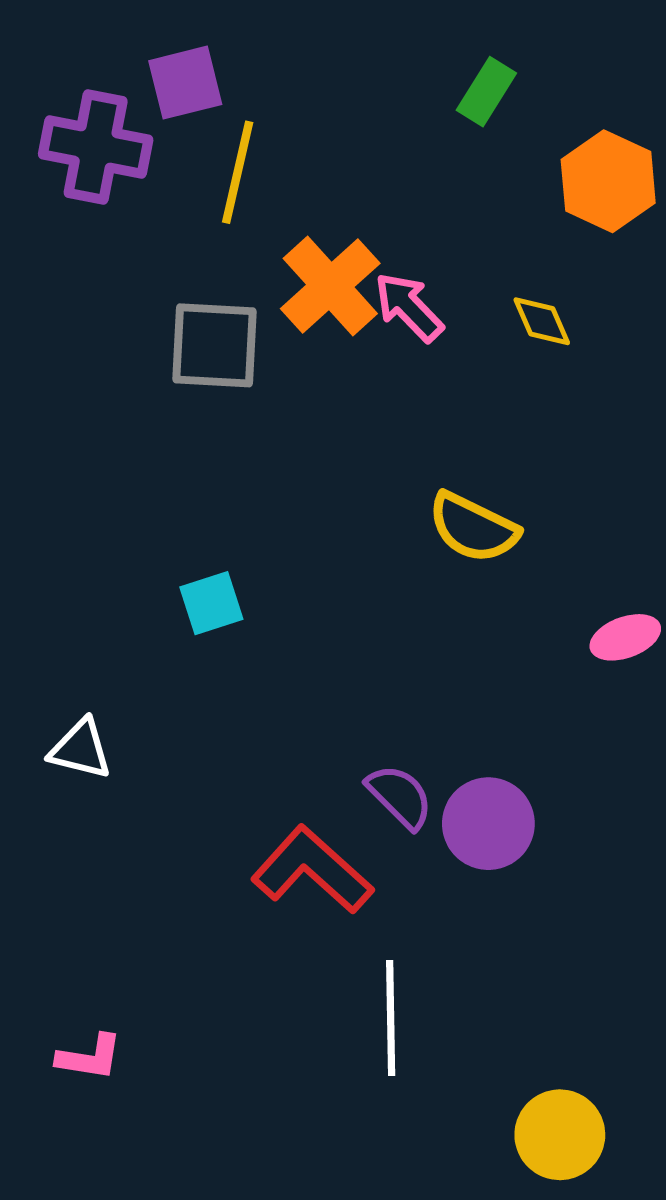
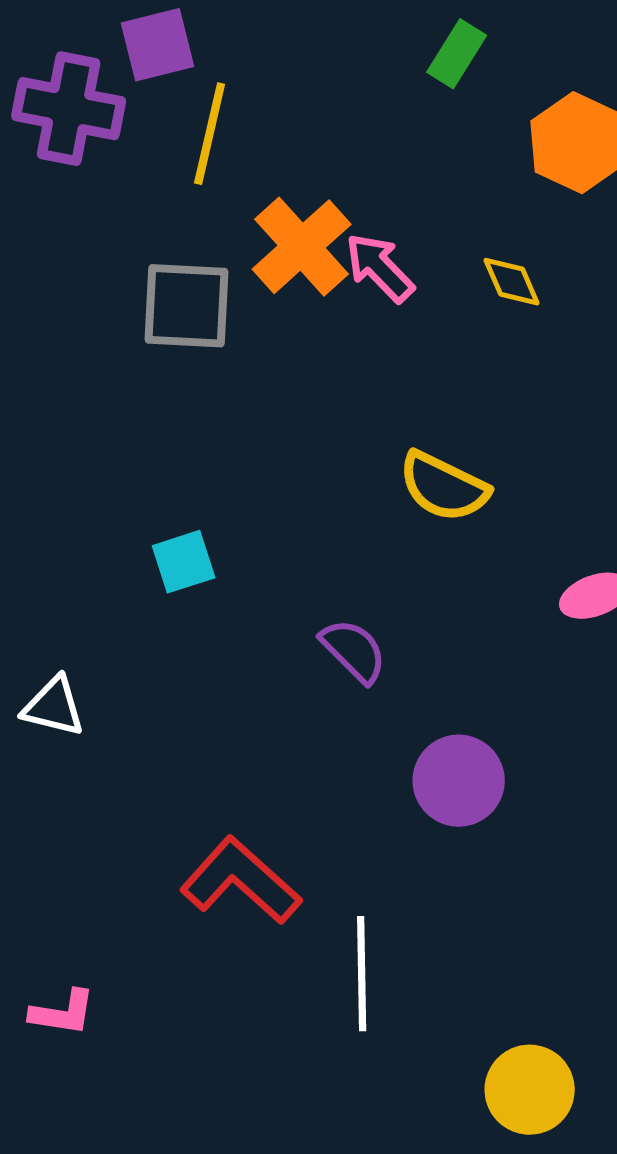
purple semicircle: (400, 796) -> (354, 651), moved
red L-shape: (312, 870) -> (241, 881), moved

